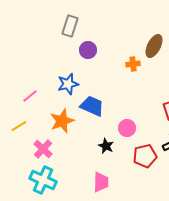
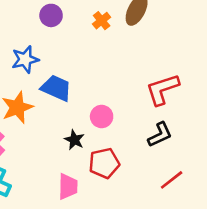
orange cross: (133, 64) -> (102, 21), moved, turned -32
red pentagon: (145, 156) -> (104, 163), moved

